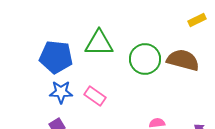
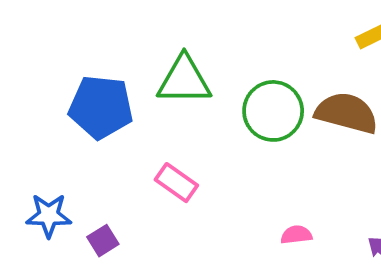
blue star: (61, 92) -> (49, 215), moved

